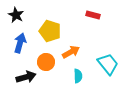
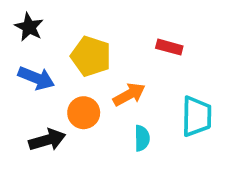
red rectangle: (93, 15) -> (169, 47), moved
blue arrow: (20, 43) -> (36, 78), turned 96
cyan trapezoid: (108, 64) -> (197, 116), turned 40

